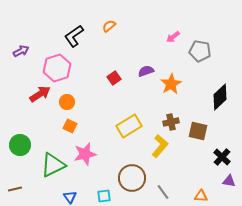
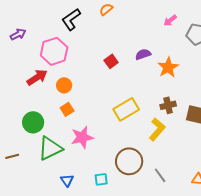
orange square: (70, 126) -> (67, 109), turned 32
green circle: (20, 145) -> (33, 122), moved
brown line: (15, 189) -> (12, 156), moved

